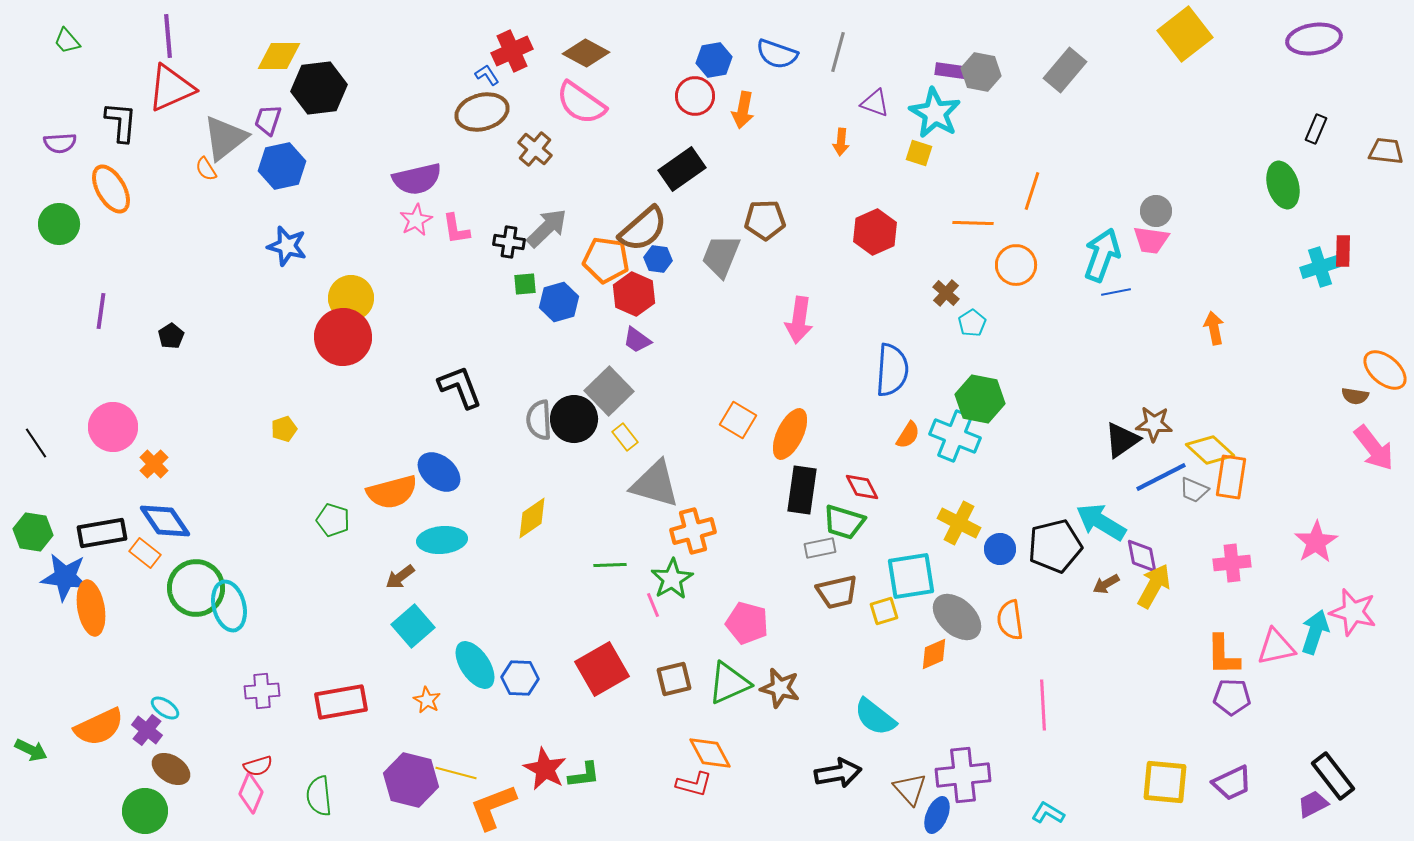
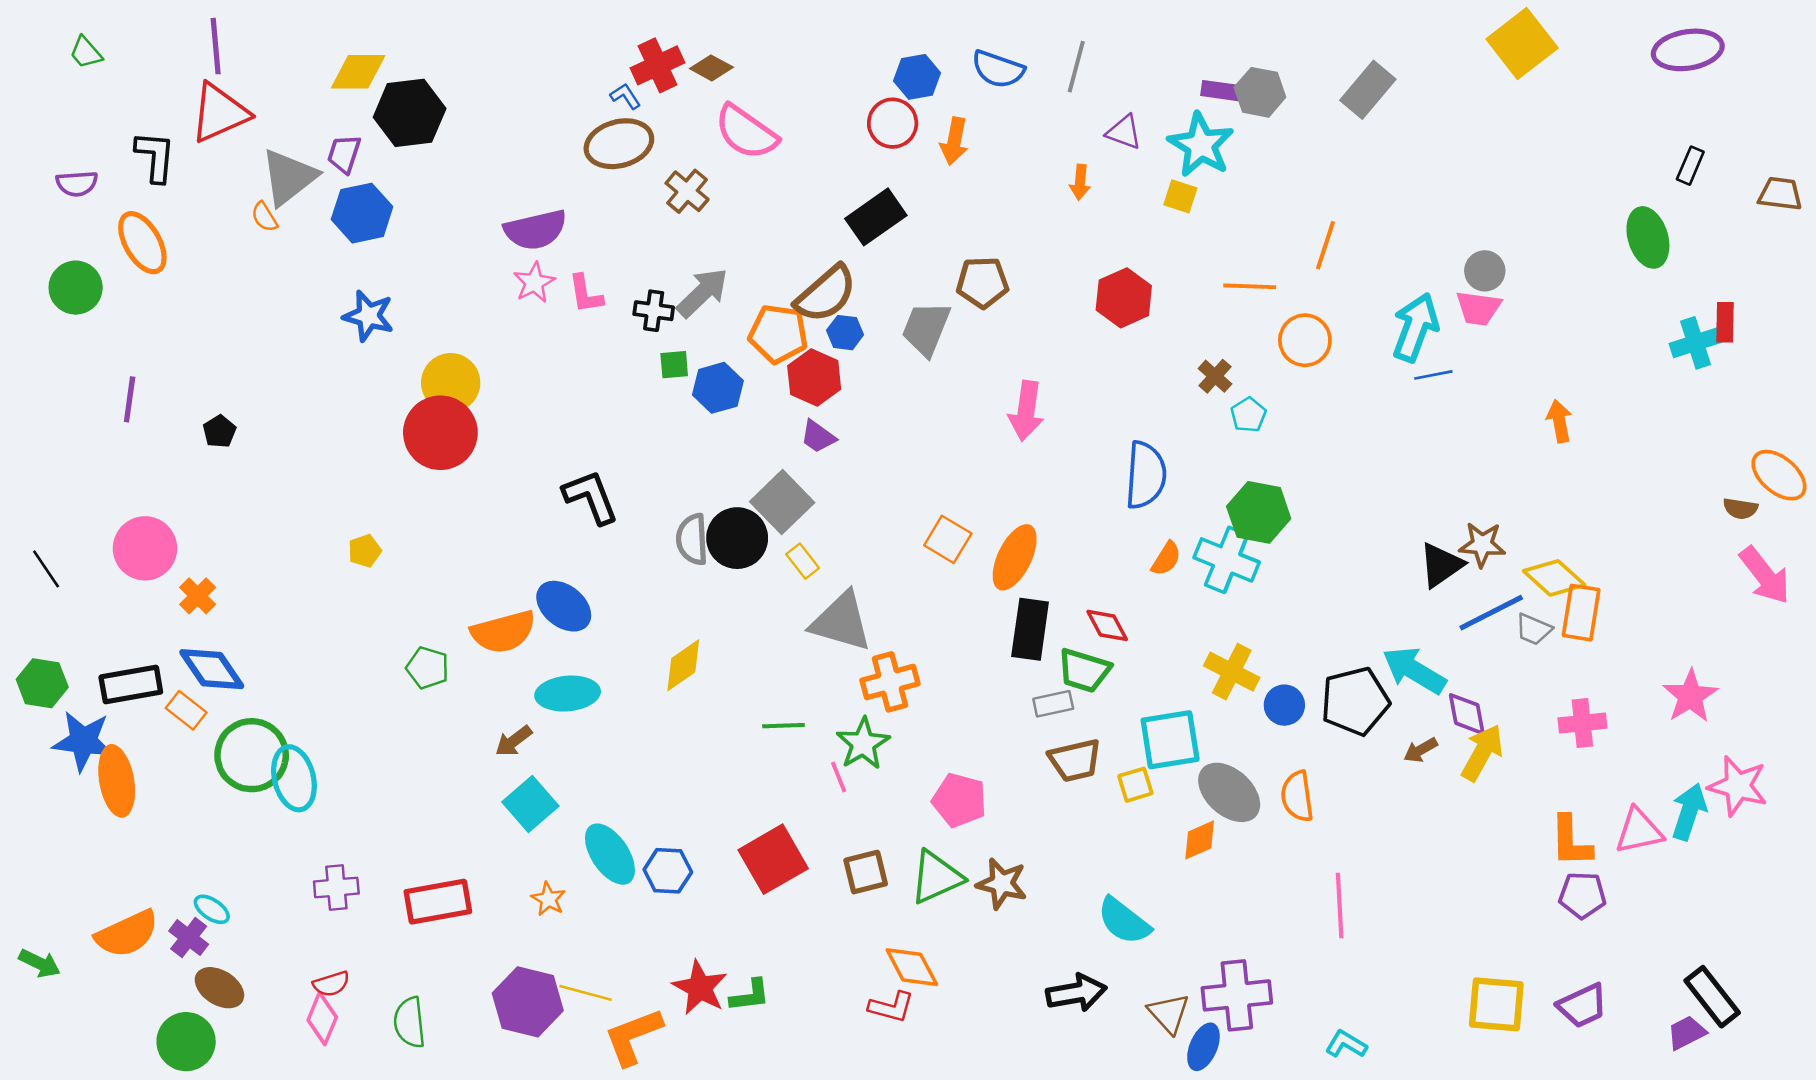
brown diamond: (586, 53) -> (711, 68), moved, size x0.7

